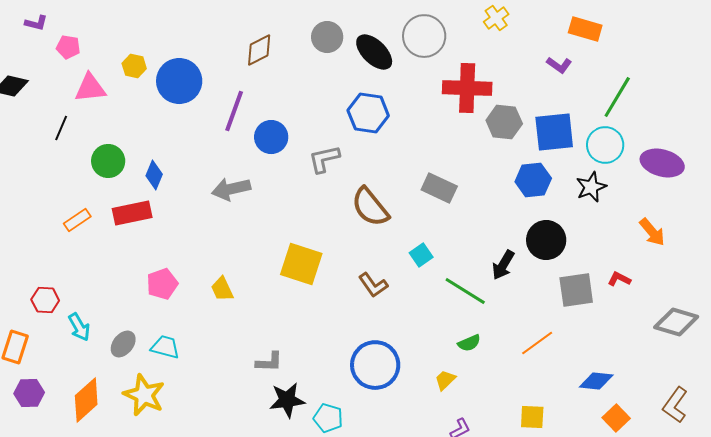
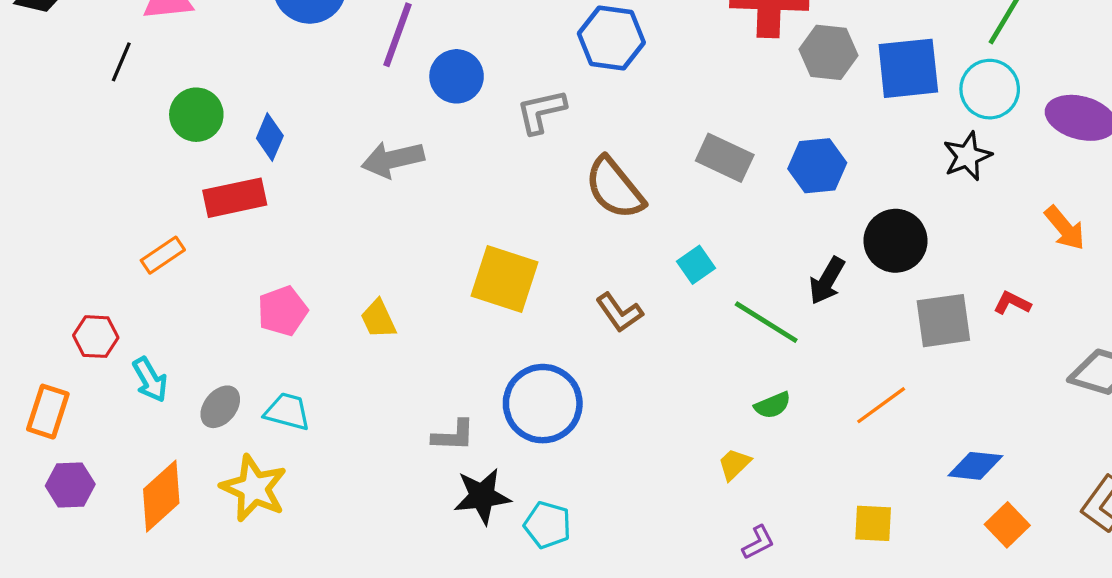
blue hexagon: (533, 180) -> (817, 166), moved
orange rectangle: (77, 220) -> (163, 255), moved
blue circle: (375, 365) -> (543, 404), moved

